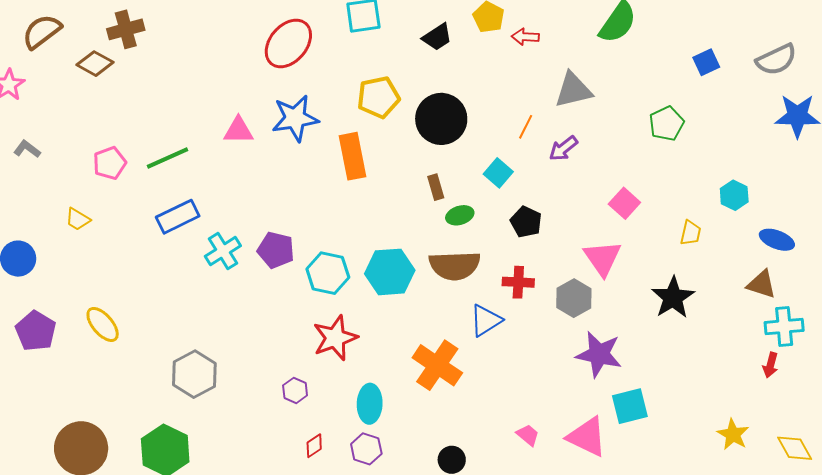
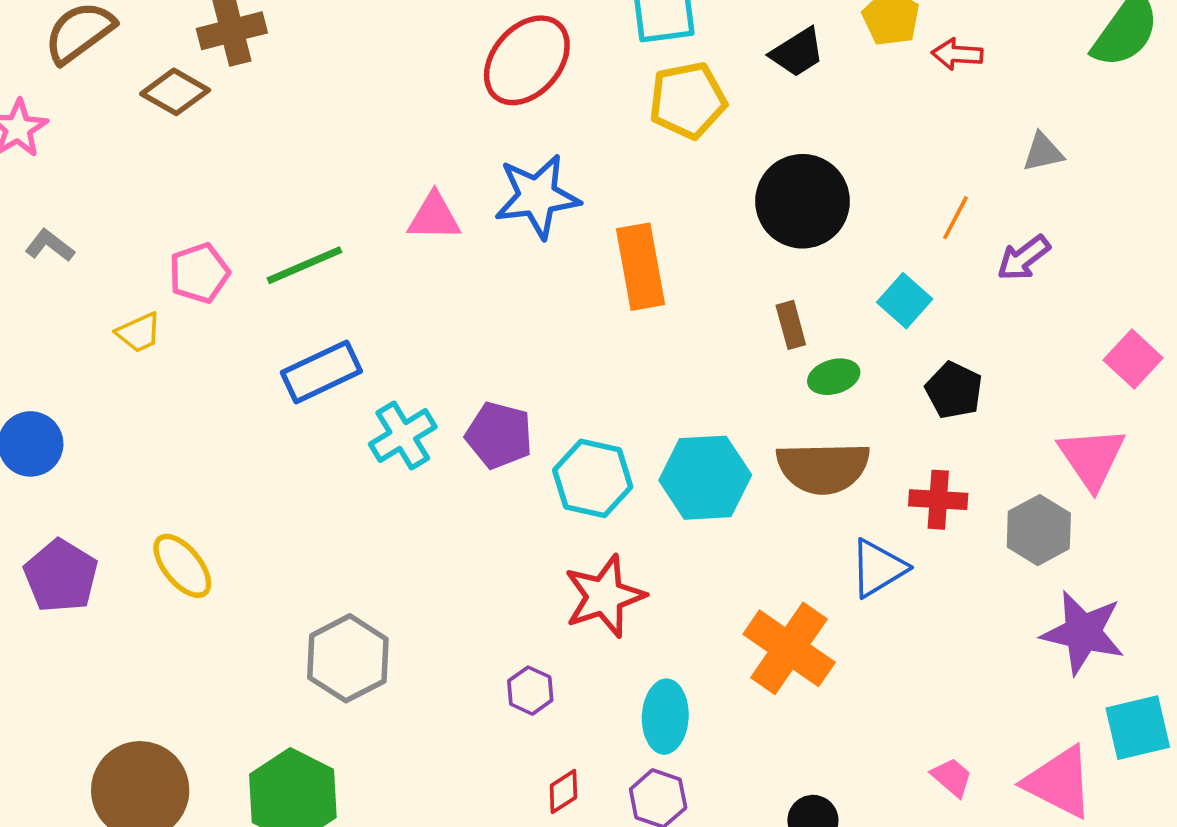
gray triangle: (573, 90) -> (1043, 152), size x0.6
yellow pentagon: (378, 97) -> (688, 100), moved
yellow trapezoid: (78, 219) -> (139, 333), moved, turned -56

